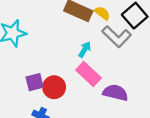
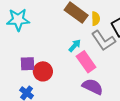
yellow semicircle: (102, 13) -> (96, 19), turned 40
pink rectangle: (88, 74) -> (86, 62), moved

